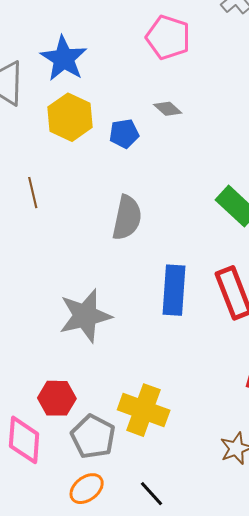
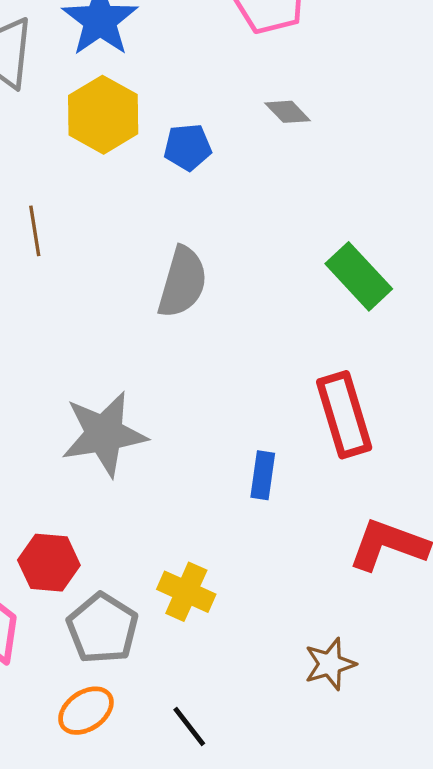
gray diamond: (168, 109) -> (288, 112), moved
blue rectangle: (174, 290) -> (263, 475), moved, size x0.6
yellow cross: (144, 410) -> (186, 592), size x0.7

